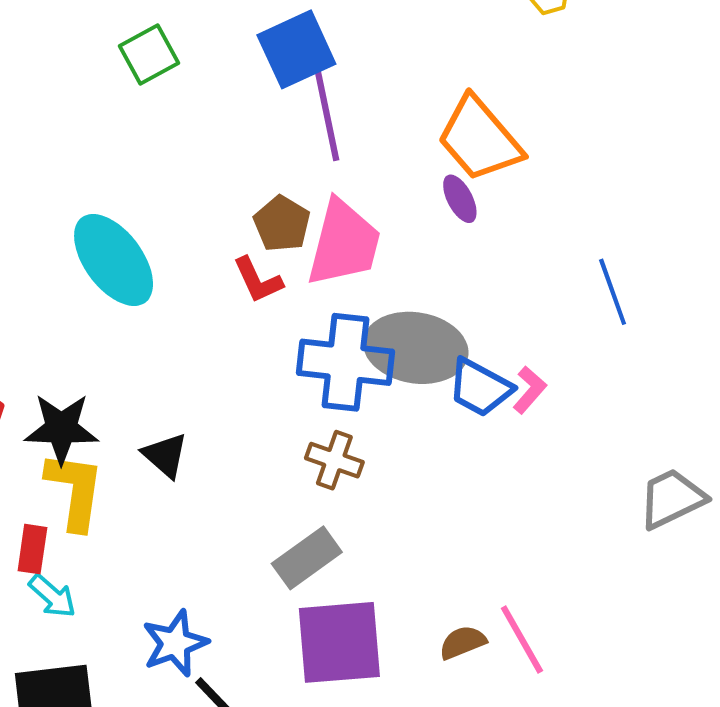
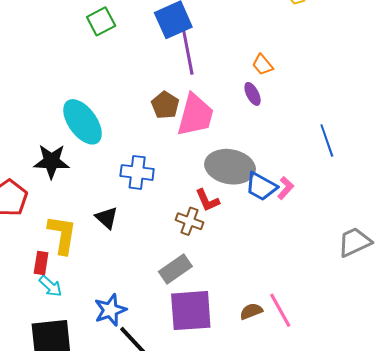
orange trapezoid: (480, 139) -> (263, 65), size x0.5
red L-shape: (258, 280) -> (207, 200), moved
blue cross: (345, 362) -> (137, 172), moved, size x0.7
black star: (61, 428) -> (51, 161), moved

